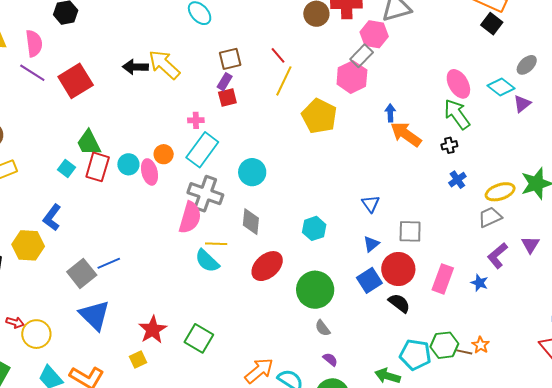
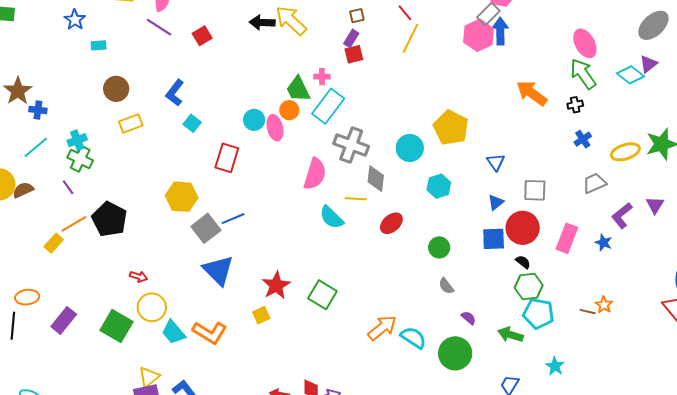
brown square: (230, 59) -> (357, 16), size x0.7
gray ellipse: (527, 65) -> (653, 25), size x1.5
red square: (76, 81) -> (202, 36), size x0.6
cyan diamond: (501, 87) -> (630, 75), moved
blue arrow: (390, 113) -> (500, 31), moved, size x1.5
yellow pentagon: (319, 116) -> (451, 128), moved
green trapezoid: (89, 143) -> (298, 89), moved
red rectangle: (98, 167) -> (227, 158), moved
cyan circle: (252, 172) -> (410, 148), moved
gray cross: (205, 194) -> (351, 145), moved
blue L-shape: (52, 217) -> (175, 93), moved
gray trapezoid: (490, 217) -> (594, 183), moved
yellow line: (216, 244) -> (356, 199), moved
yellow hexagon: (28, 245) -> (182, 197), moved
red ellipse: (267, 266) -> (391, 223), size x0.7
blue square: (369, 280) -> (494, 239), turned 30
green circle: (315, 290) -> (439, 247), size x0.6
black semicircle: (399, 303) -> (523, 262), size x0.7
yellow circle: (36, 334) -> (152, 307), moved
green hexagon: (444, 345) -> (529, 286), moved
purple semicircle: (330, 359) -> (469, 318), moved

